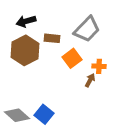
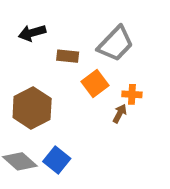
brown hexagon: (25, 50) -> (32, 108), moved

